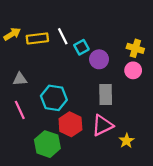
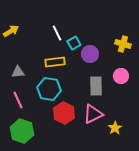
yellow rectangle: (37, 38) -> (55, 62), moved
pink circle: (133, 70) -> (121, 76), moved
green hexagon: (47, 144) -> (22, 131), moved

